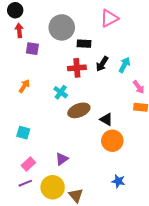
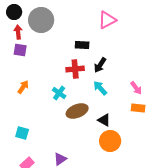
gray circle: (62, 27) -> (41, 20), moved
purple square: (32, 49) -> (20, 50), moved
cyan arrow: (124, 65) -> (100, 88), moved, turned -70

